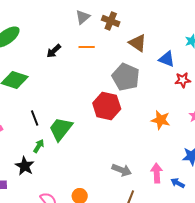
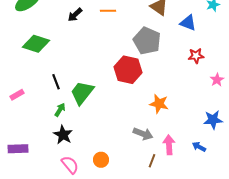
red star: (183, 80) -> (196, 56), moved
orange star: (161, 120) -> (159, 104), moved
black star: (25, 166) -> (63, 135), moved
pink arrow: (157, 173) -> (169, 145), moved

